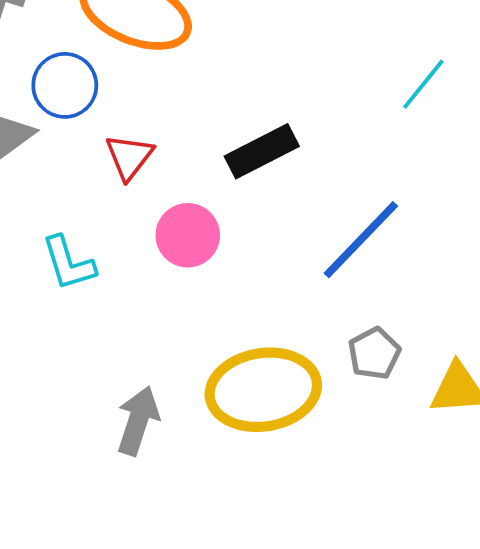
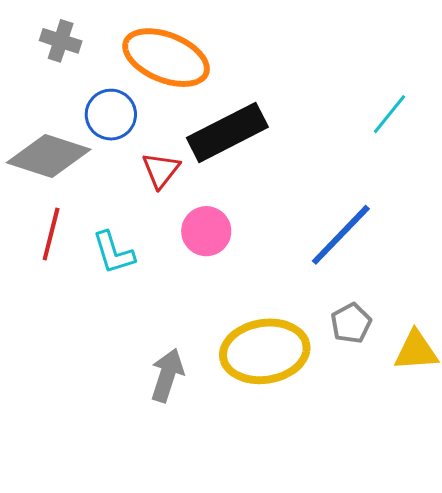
black rectangle: (262, 151) -> (227, 132), moved, size x1.4

